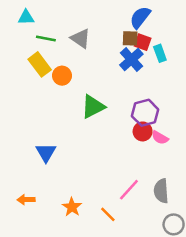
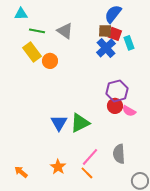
green triangle: (93, 107) -> (80, 123), moved
blue triangle: (46, 152) -> (59, 123), moved
pink line: (129, 190) -> (90, 157), moved
gray semicircle: (161, 191) -> (119, 154), moved
orange arrow: (26, 200) -> (21, 172), moved, turned 40

